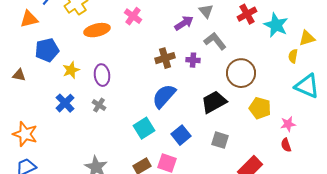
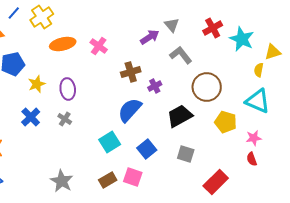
pink cross: (133, 16) -> (99, 46), moved
purple cross: (193, 60) -> (155, 86), moved, turned -32
cyan triangle: (307, 86) -> (258, 101), moved

